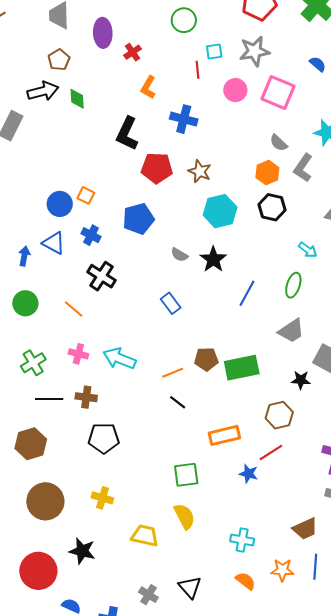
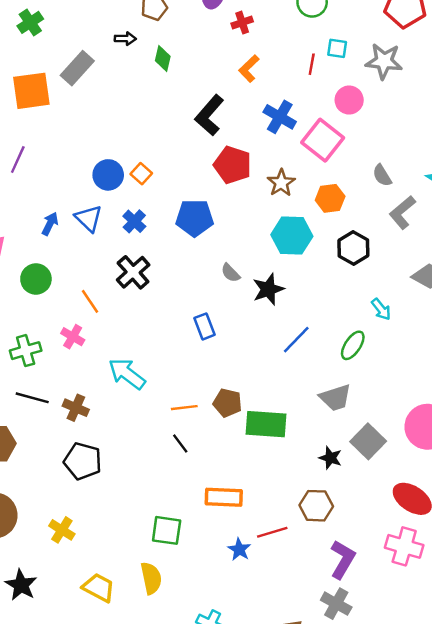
black arrow: (43, 91) -> (125, 39), size x0.6
pink square: (278, 92) -> (323, 140), moved
orange hexagon: (267, 173) -> (330, 198), moved
pink cross: (78, 354) -> (73, 337), moved
brown hexagon: (279, 415) -> (316, 506), moved

